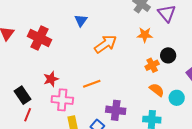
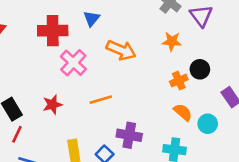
red cross: (40, 38) -> (53, 31), moved, turned -30
orange arrow: (106, 44) -> (121, 50), turned 55
red star: (51, 79) -> (52, 105), moved
pink cross: (62, 100) -> (73, 63), moved, turned 35

